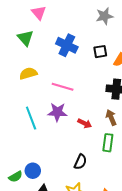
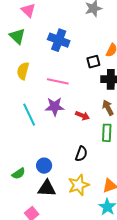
black square: (100, 52) -> (93, 62), moved
yellow semicircle: (28, 73) -> (23, 71), turned -54
blue circle: (33, 171) -> (44, 166), moved

